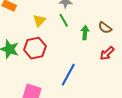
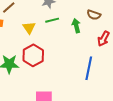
green line: (64, 20) -> (52, 20), turned -56
blue line: (68, 75) -> (89, 68), moved

